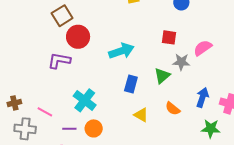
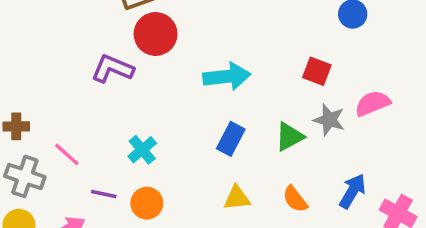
cyan cross: (85, 100) -> (142, 150), size x0.7
yellow triangle: (141, 115) -> (237, 198), turned -49

